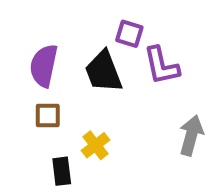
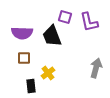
purple semicircle: (44, 66) -> (22, 33), turned -100
purple L-shape: (161, 66) -> (89, 22), moved

